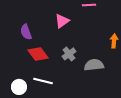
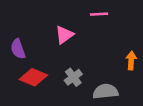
red diamond: (38, 54) -> (33, 77), turned -30

